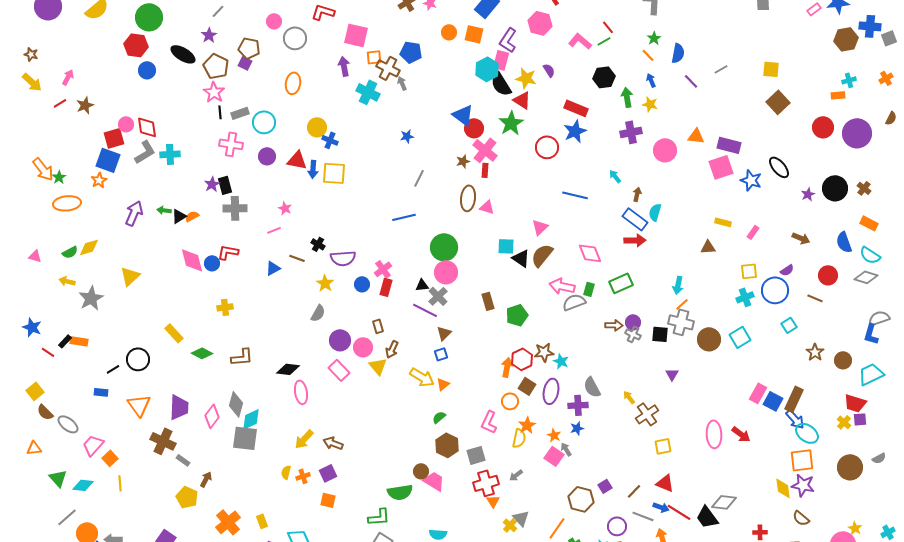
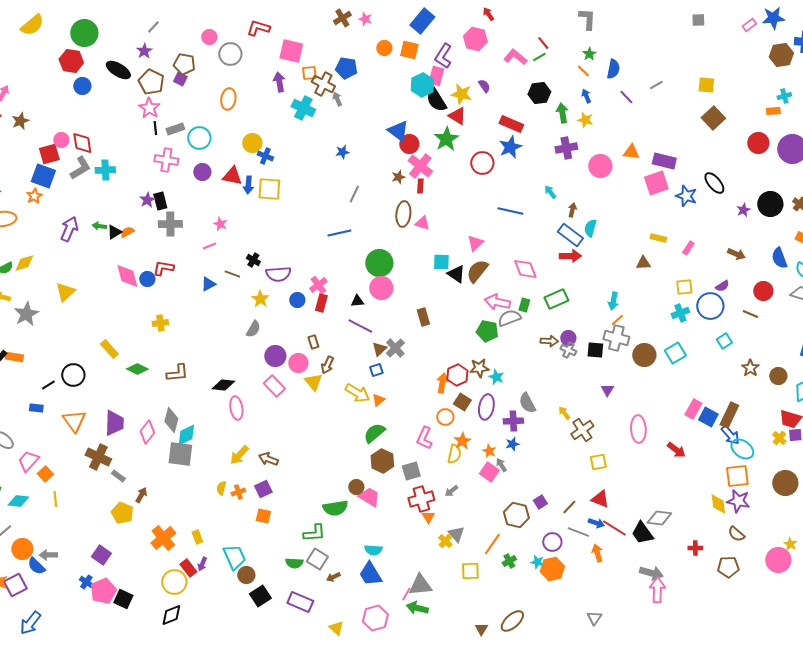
gray cross: (438, 296) -> (395, 348), moved
green pentagon: (517, 315) -> (487, 331), moved, turned 30
green semicircle: (439, 417) -> (374, 433), size x1.6
pink ellipse: (714, 434) -> (638, 429), moved

